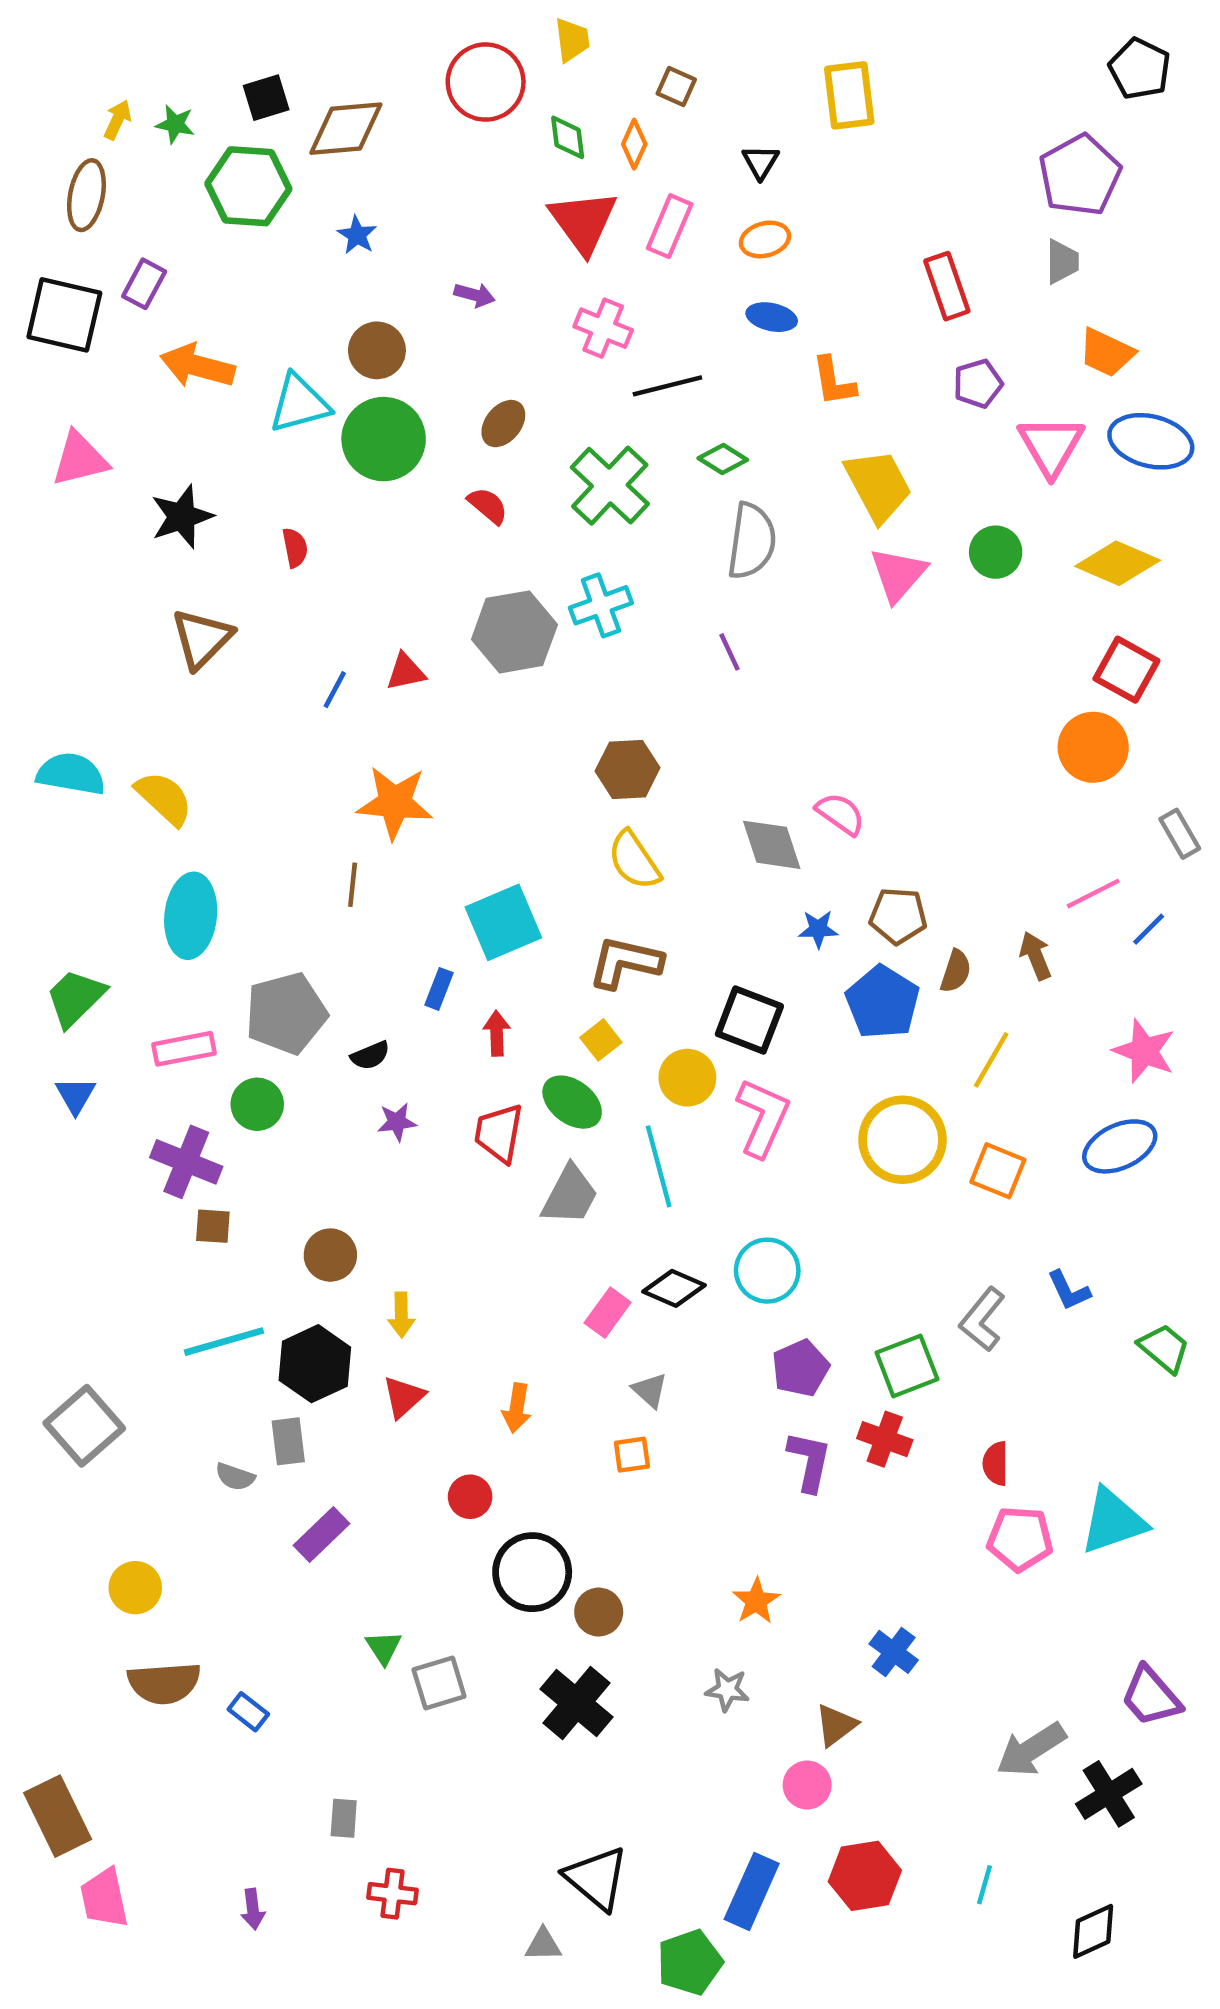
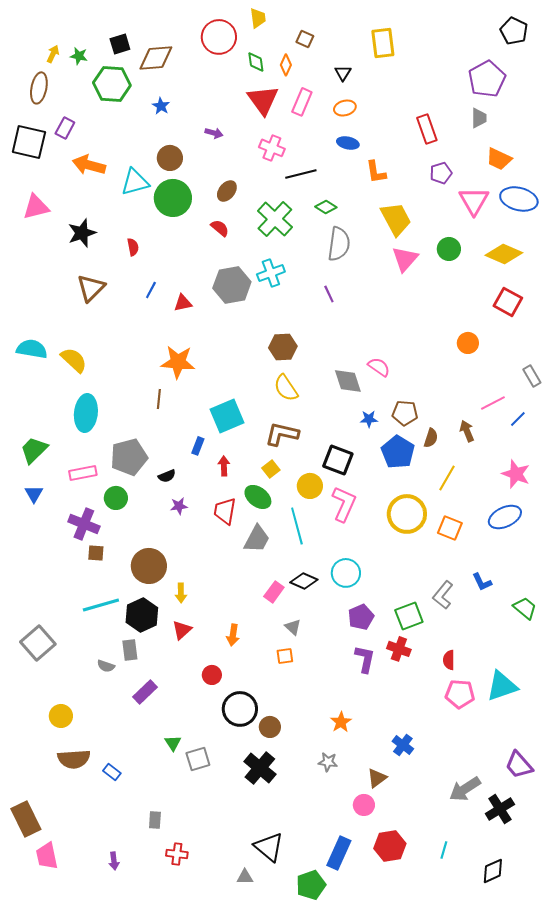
blue line: (335, 690) -> (151, 290), moved
orange circle: (1093, 747) -> (468, 343), moved, size x0.7
brown circle: (330, 1255) -> (149, 566), size x1.5

